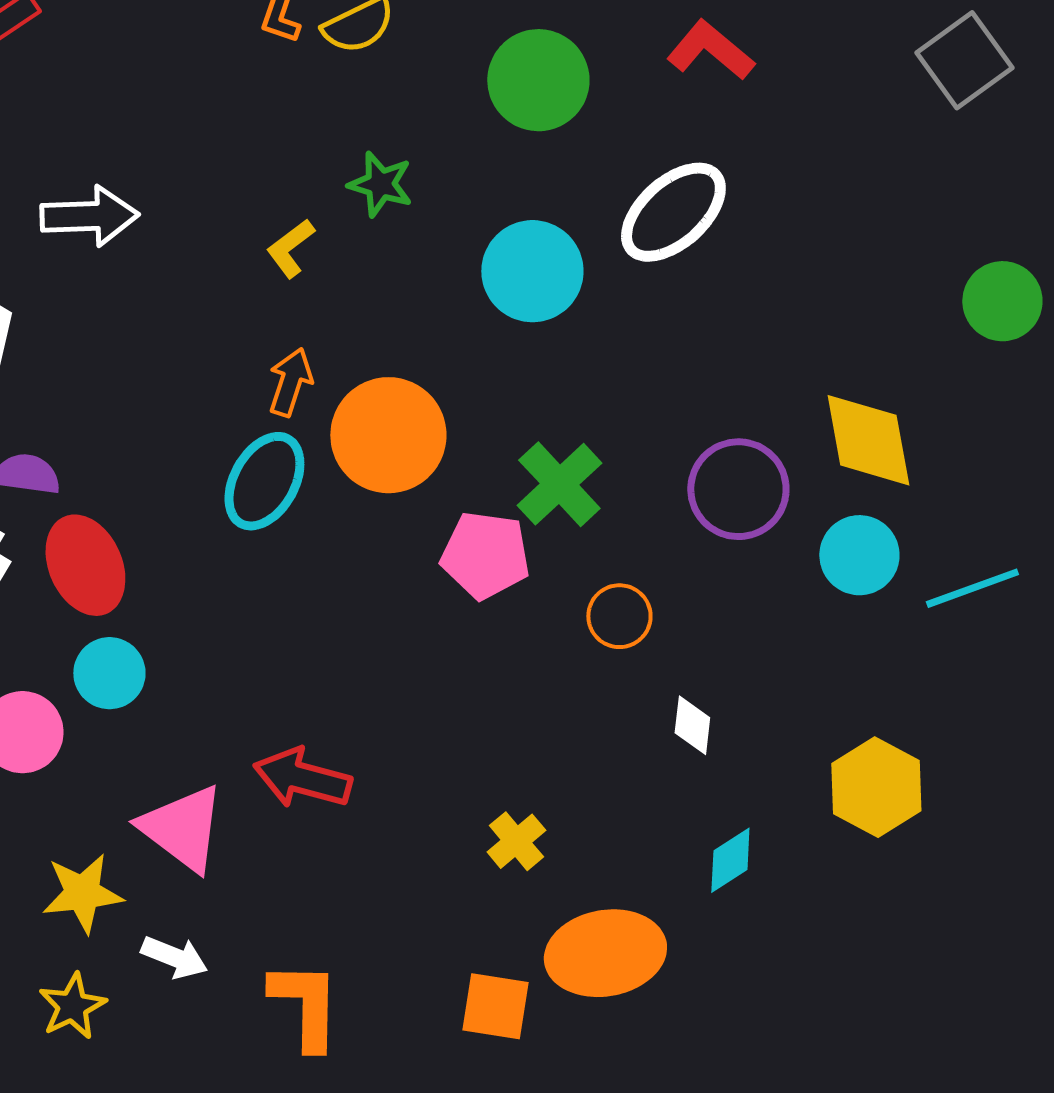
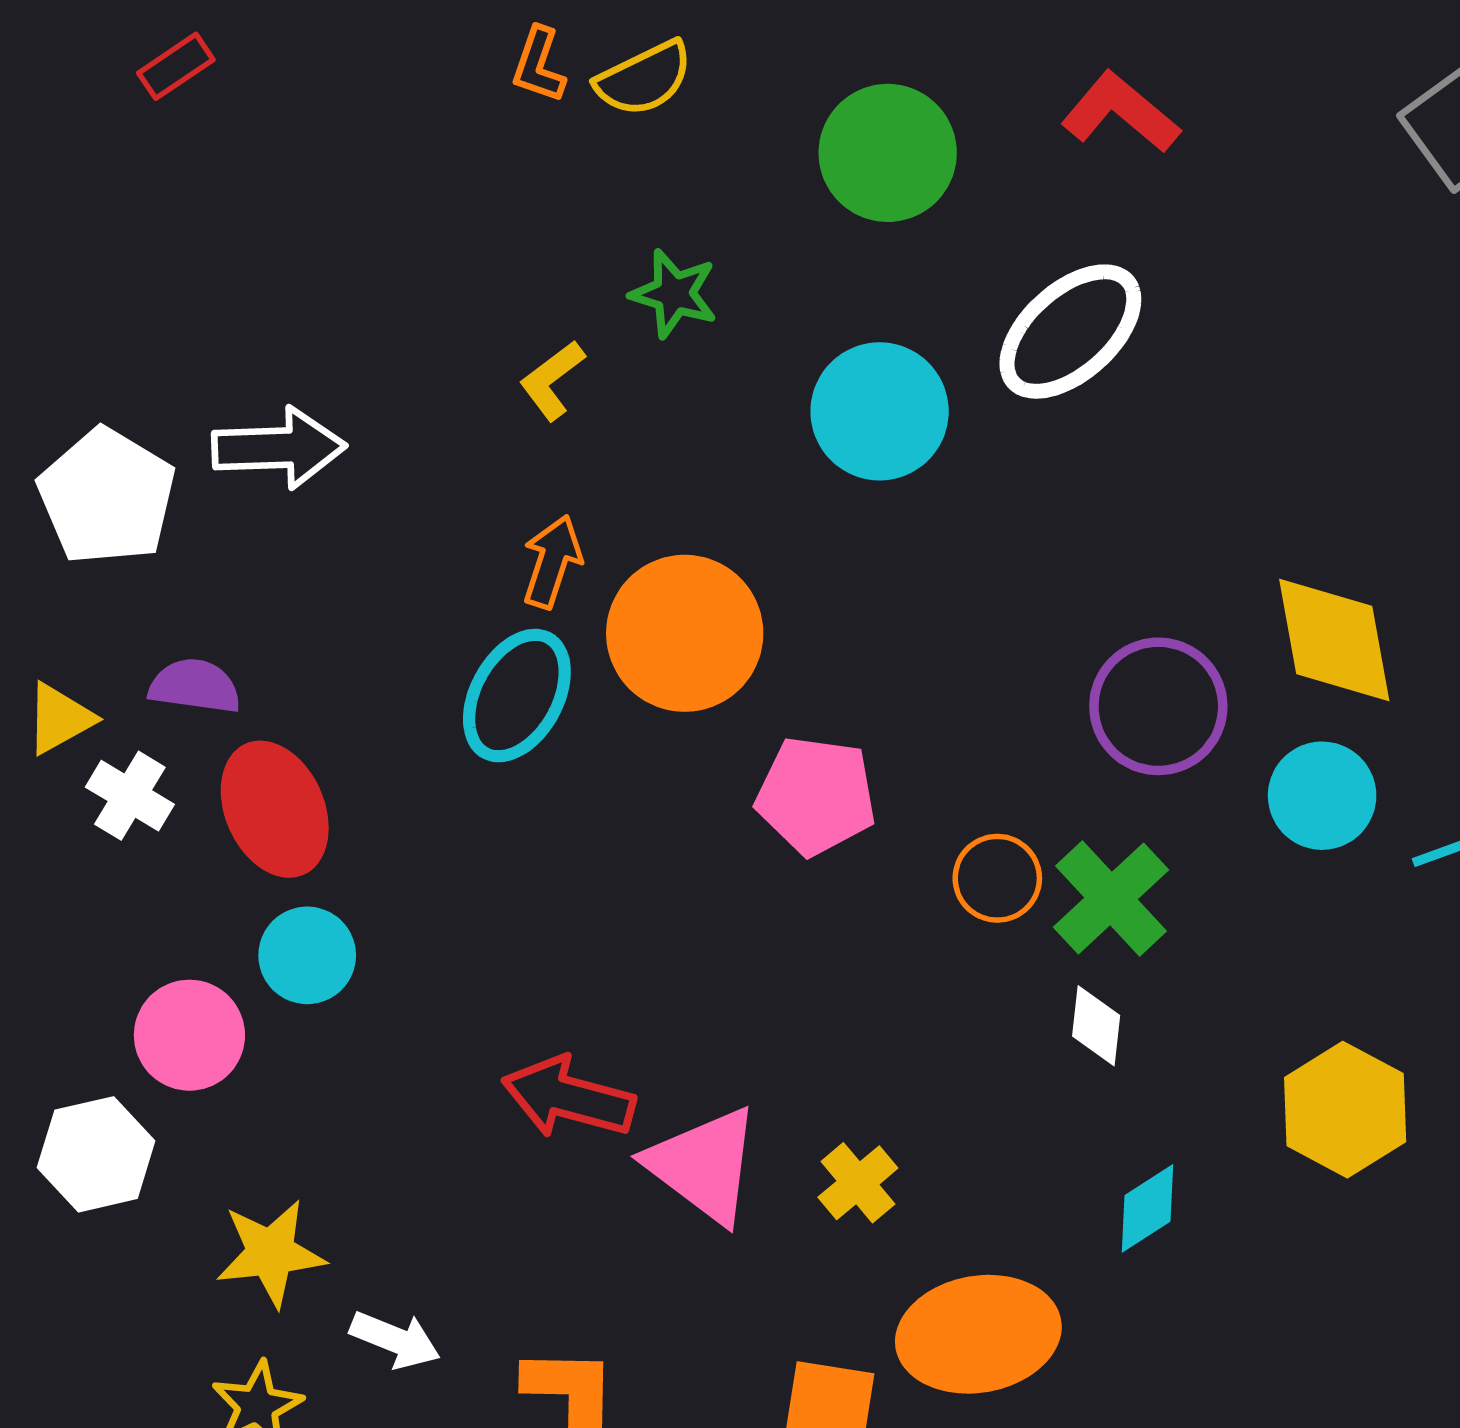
white arrow: (89, 216) -> (279, 448), moved
green cross: (559, 484) -> (1111, 899), moved
pink triangle: (182, 828) -> (704, 1165), moved

